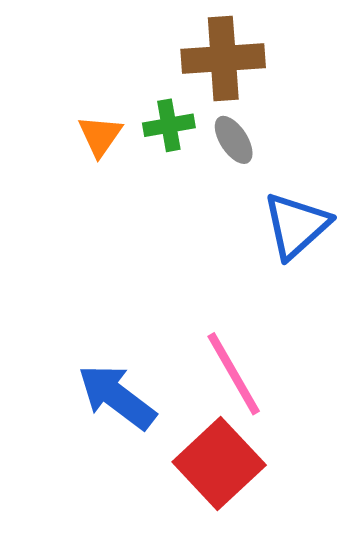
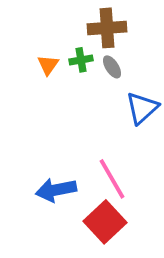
blue arrow: (117, 397) -> (56, 190), turned -48

